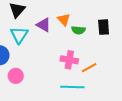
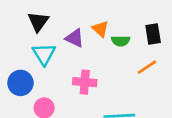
pink cross: (69, 60) -> (85, 82), moved
orange line: (89, 68) -> (147, 67), moved

